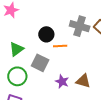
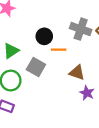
brown triangle: (83, 81) -> (77, 73), moved
purple star: (62, 82) -> (87, 93), moved

